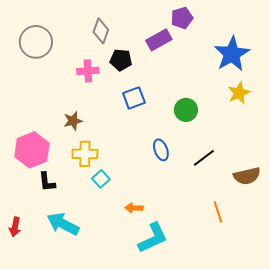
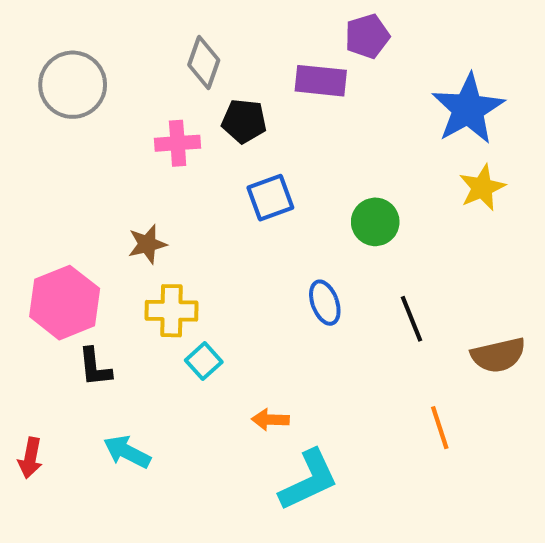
purple rectangle: (159, 40) -> (321, 81), turned 35
black line: (204, 158) -> (412, 319), turned -75
cyan arrow: (63, 224) -> (127, 452), size x0.7

